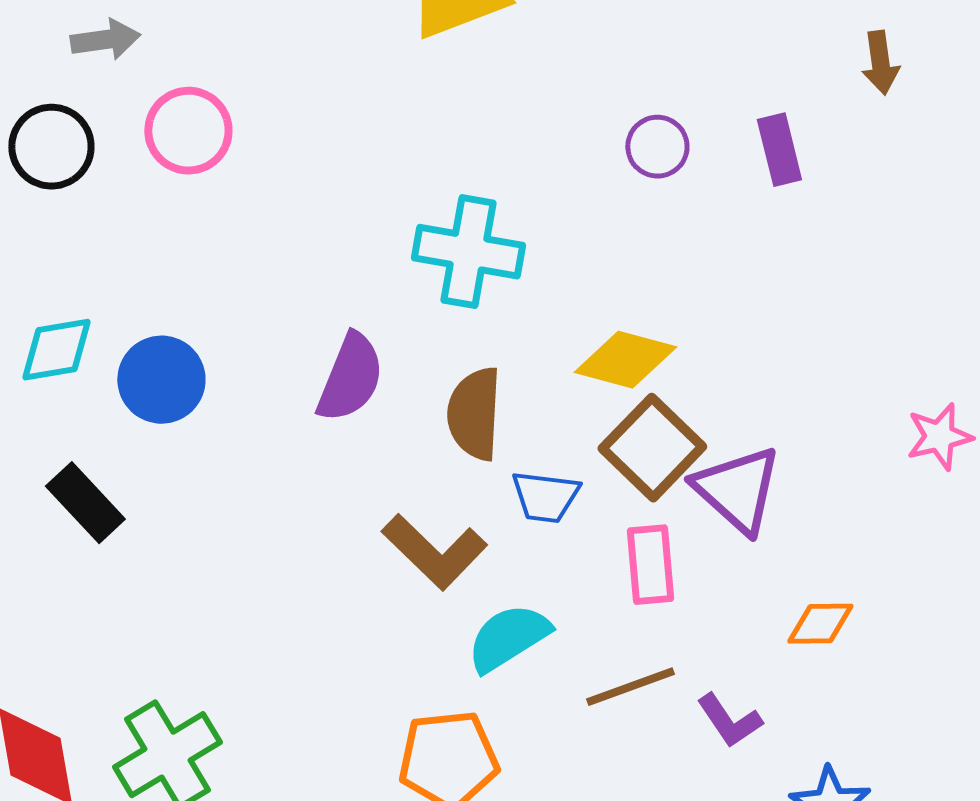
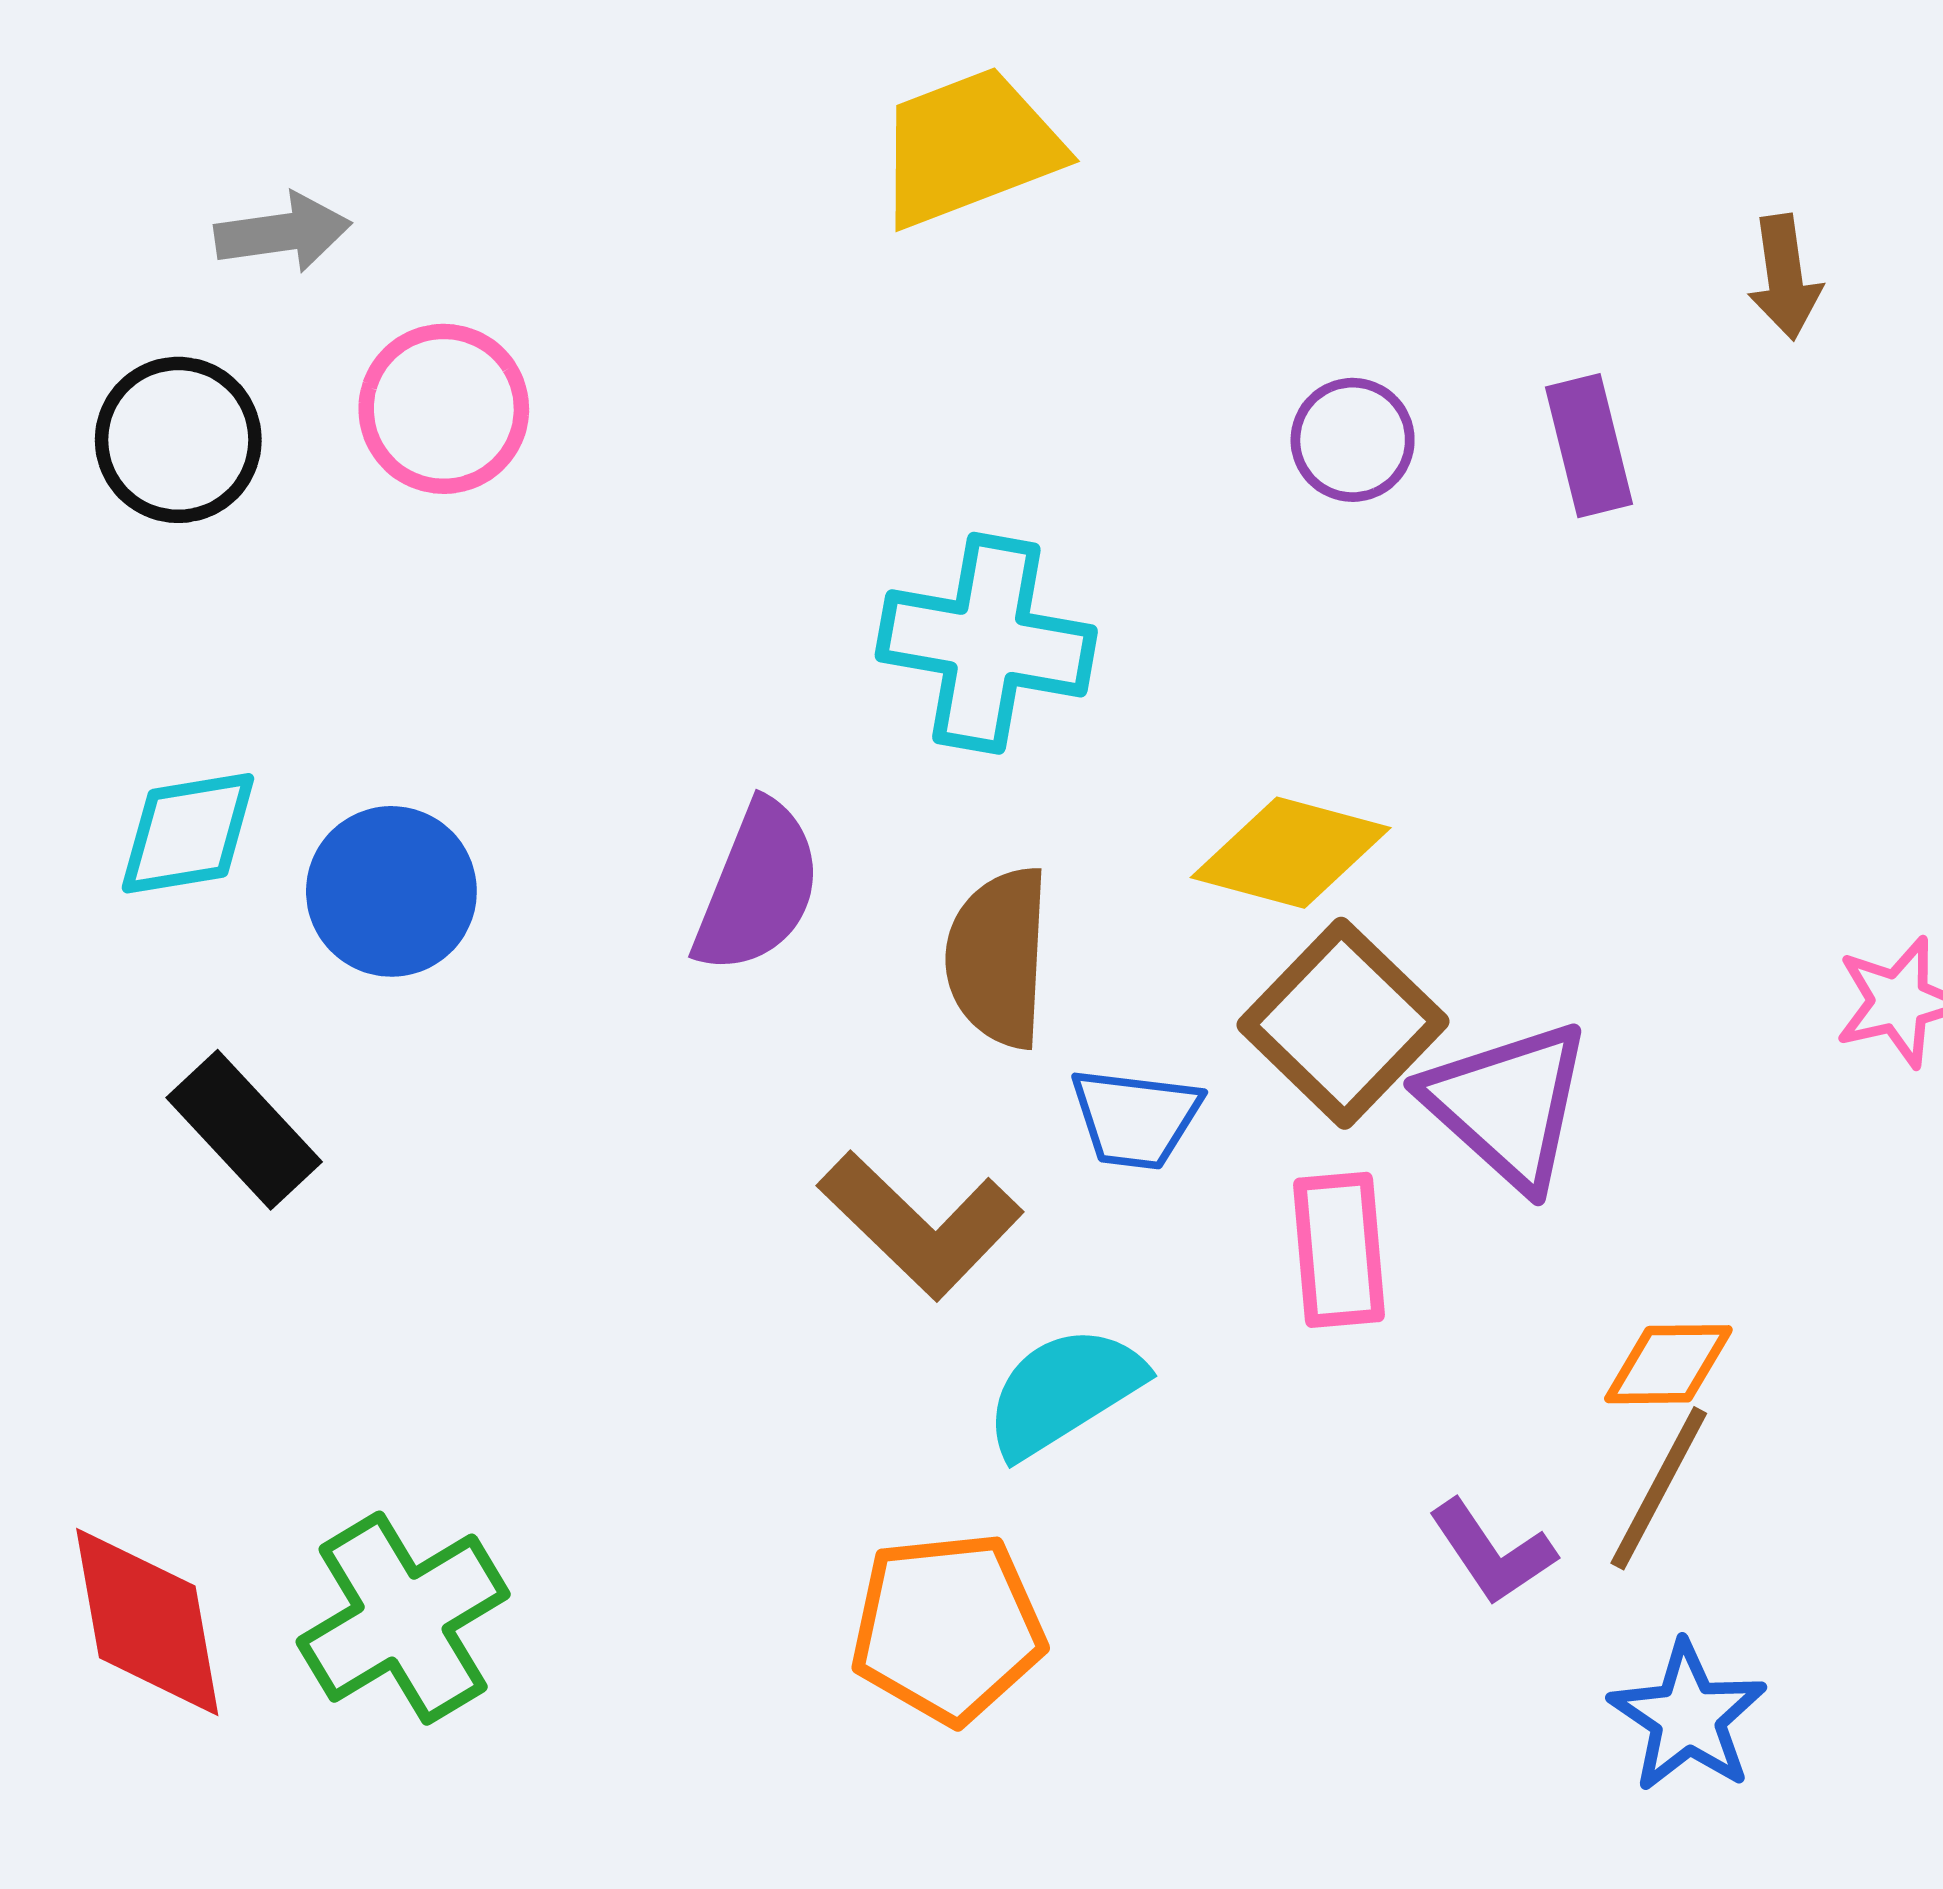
brown line: (630, 687) -> (1659, 1488), moved, turned -42

